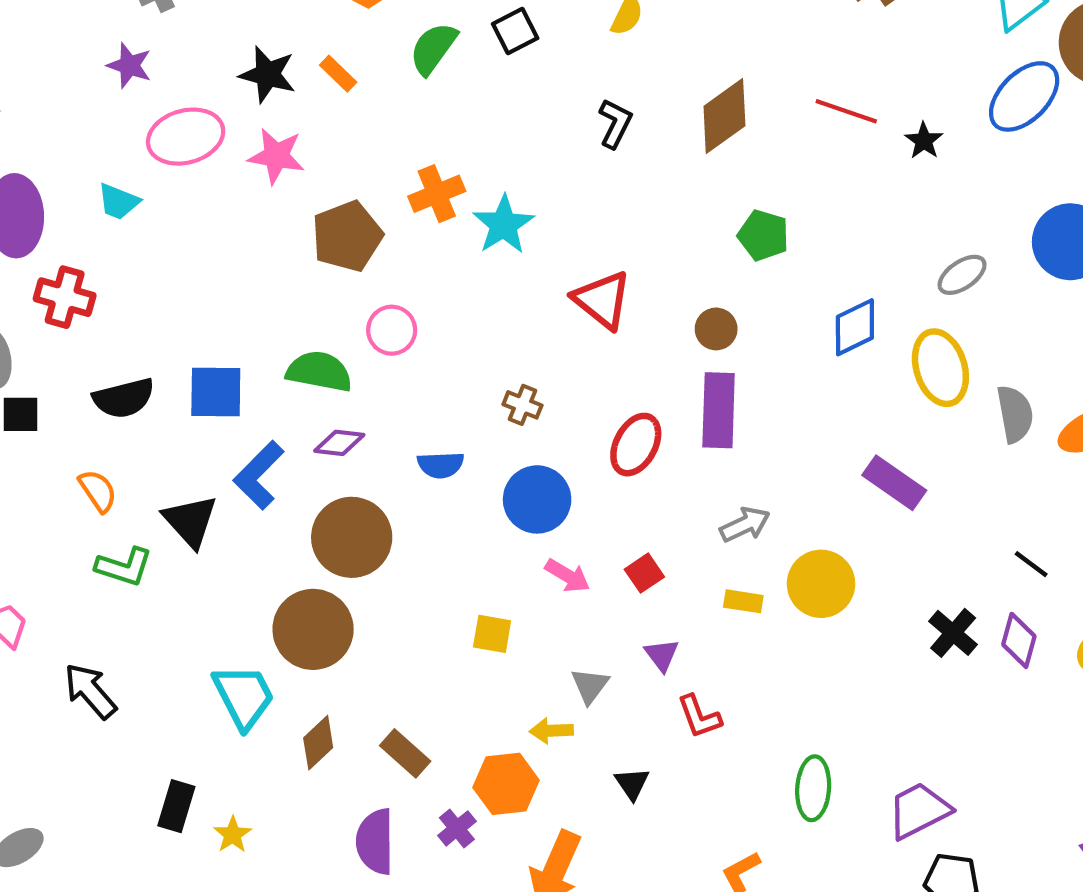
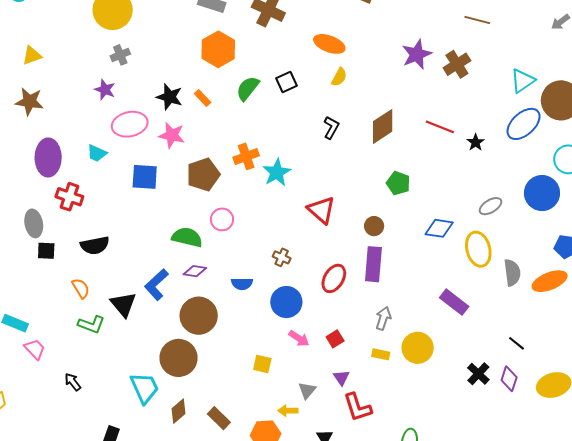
blue diamond: (855, 327) -> (439, 228), turned 32
blue square: (216, 392) -> (145, 177), moved
gray arrow: (745, 525) -> (383, 318), turned -50
black arrow: (90, 691) -> (73, 382), size x0.7
red L-shape: (699, 717) -> (358, 407), size x1.4

